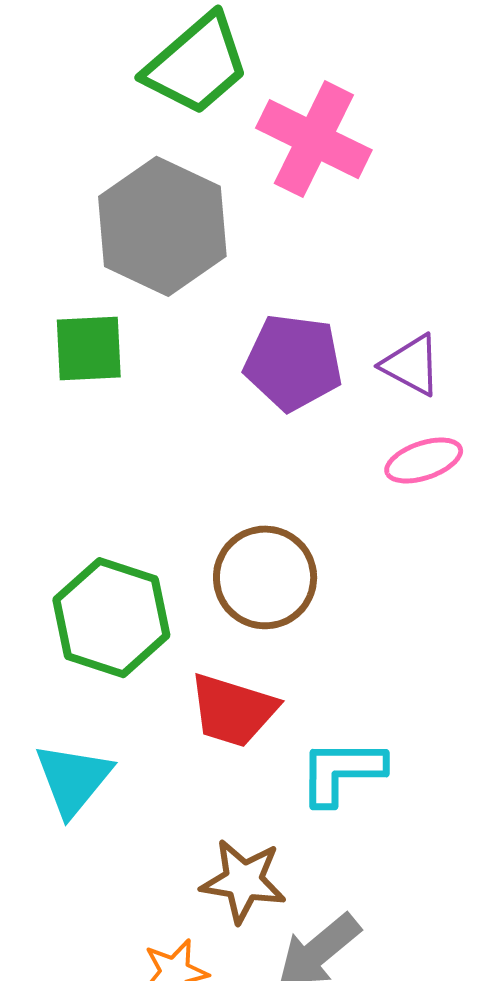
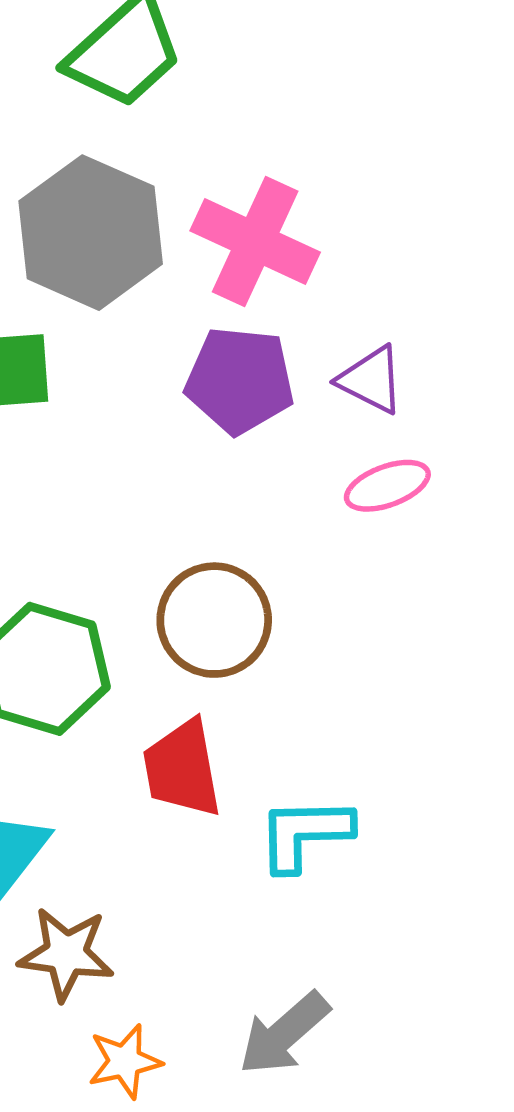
pink cross: (314, 139) -> (255, 241), moved
red trapezoid: (233, 710) -> (182, 769), turned 64
brown star: (243, 881) -> (66, 954), moved

